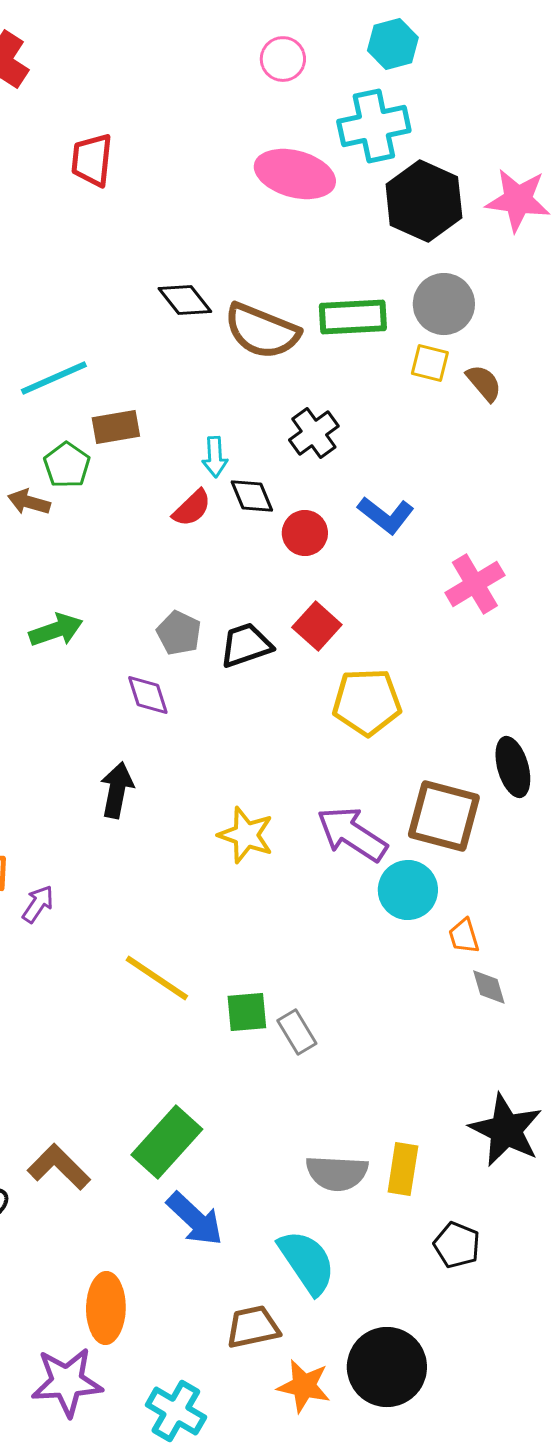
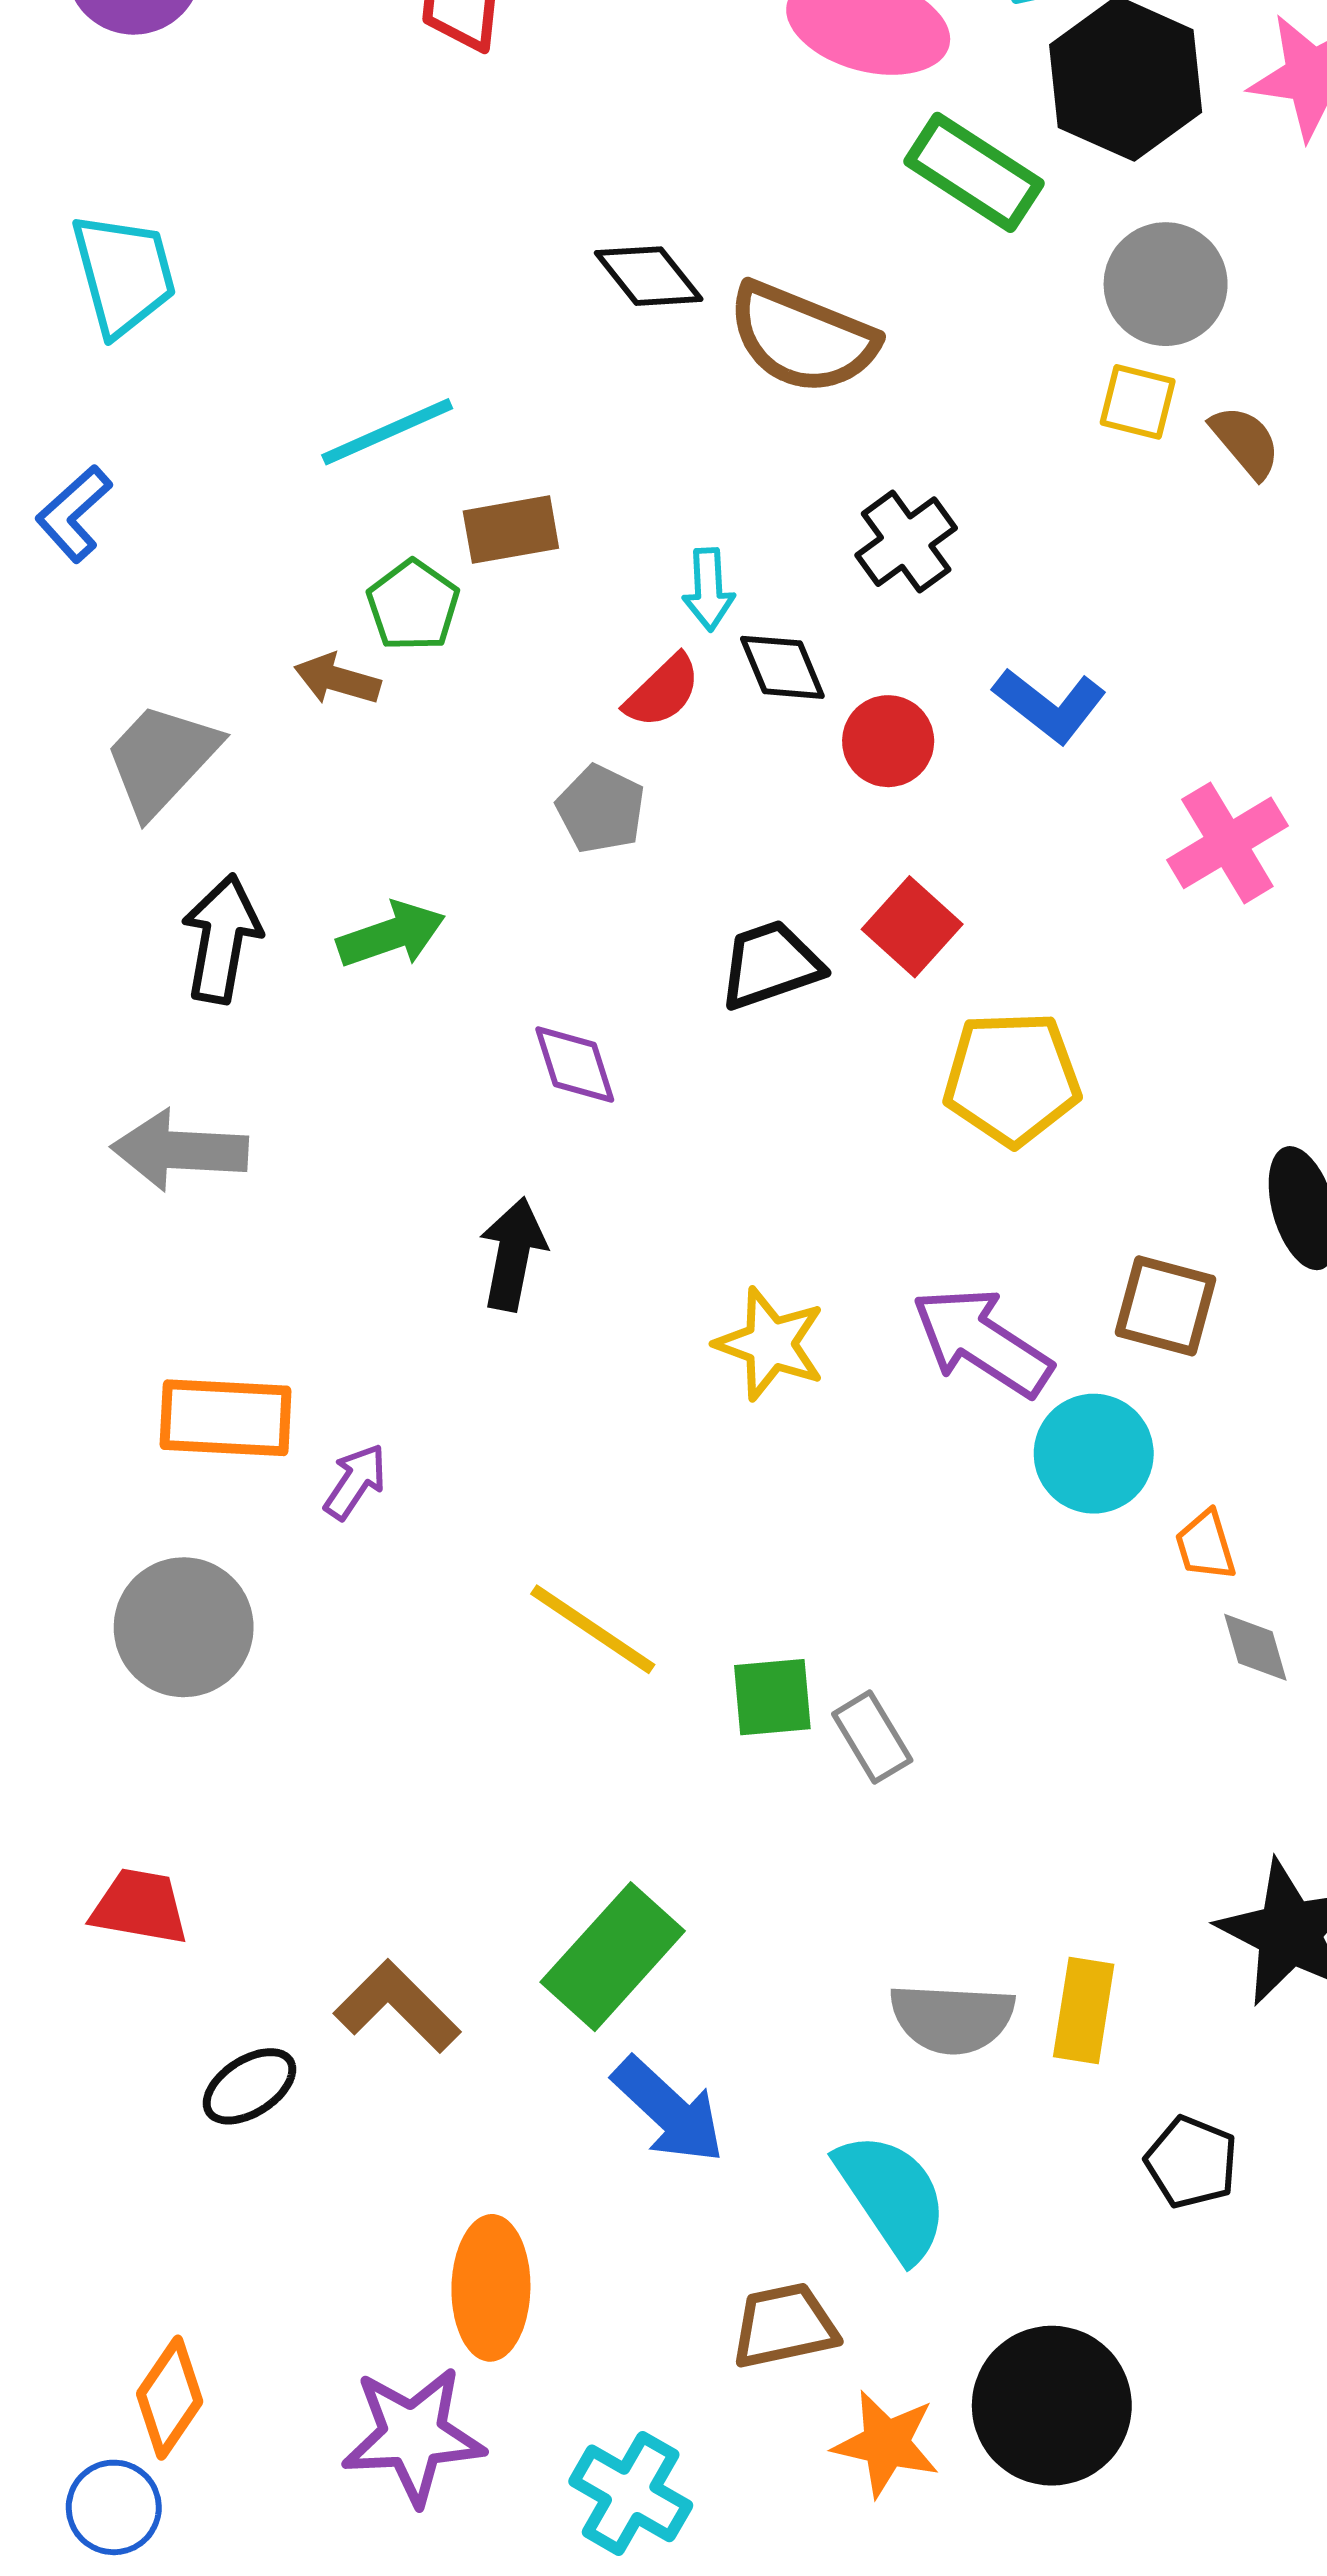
green rectangle: (353, 317) -> (974, 172), moved, turned 36
gray pentagon: (179, 633) -> (601, 809), moved
brown square: (444, 816) -> (1166, 1306), size x0.7

